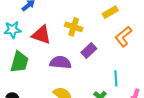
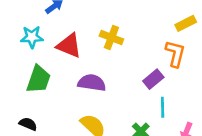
yellow rectangle: (110, 12) -> (186, 23), moved
orange L-shape: (123, 37) -> (175, 54), turned 140
purple rectangle: (89, 50) -> (153, 79), moved

